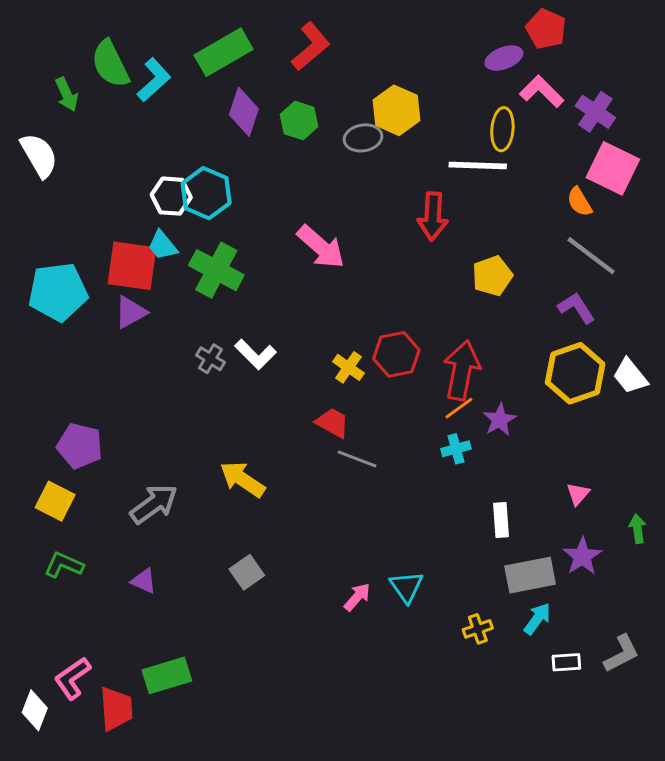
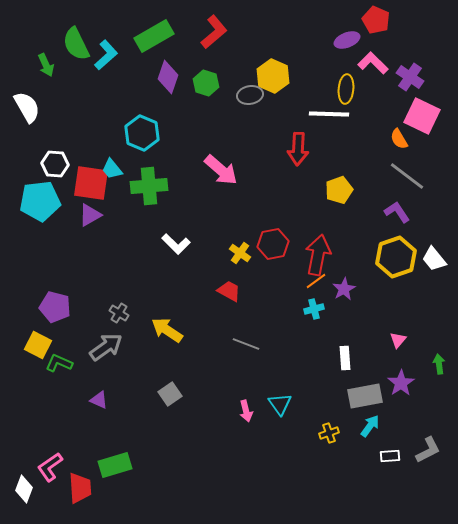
white hexagon: (171, 196) -> (55, 164), moved
green cross: (216, 270) -> (149, 186), turned -33
gray cross: (210, 359) -> (119, 313), moved
gray line: (357, 459) -> (246, 344), moved
green L-shape: (64, 565) -> (59, 363), moved
pink arrow: (357, 597) -> (246, 411), turned 125

